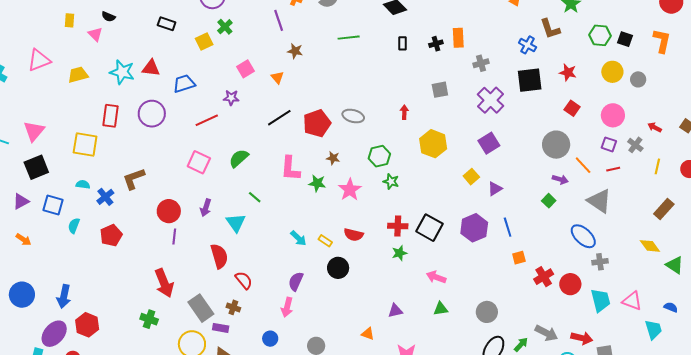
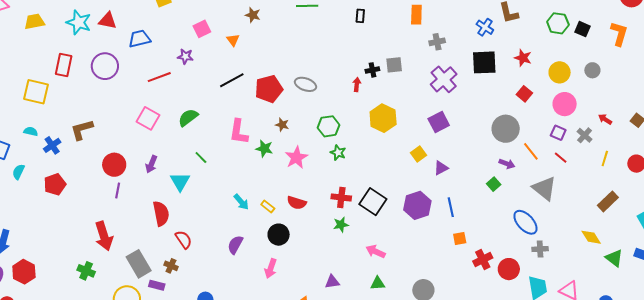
black cross: (436, 44) -> (372, 70), moved
yellow circle: (612, 72) -> (560, 72), moved
red line: (613, 169) -> (561, 158), turned 48
pink arrow: (287, 307) -> (271, 268), moved

